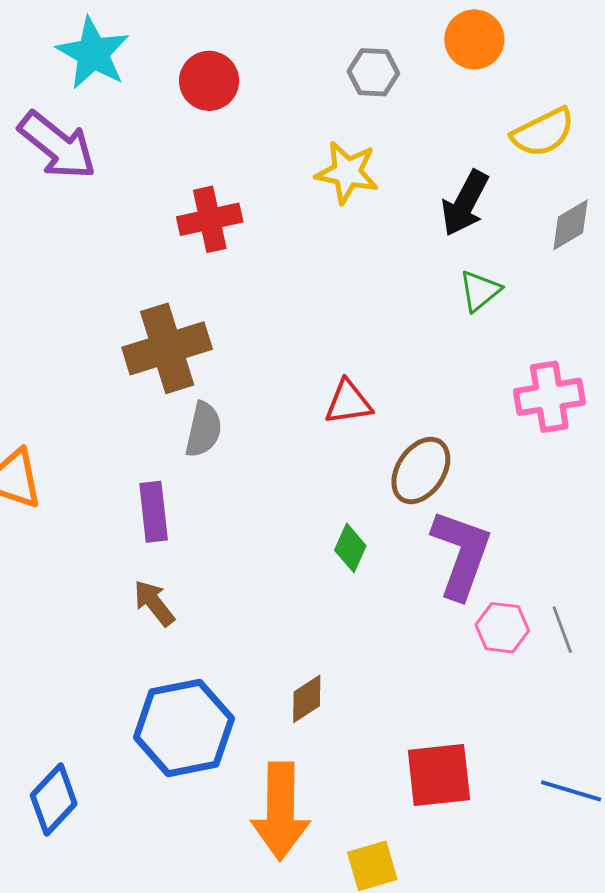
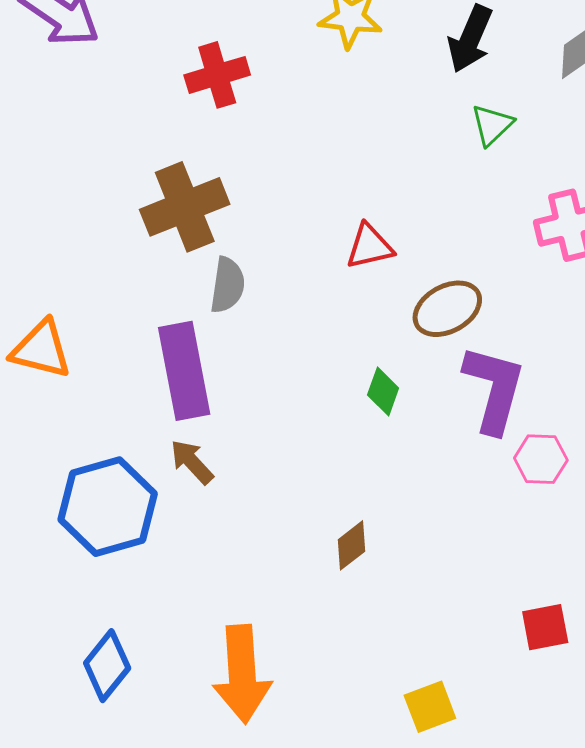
brown ellipse: (421, 470) -> (447, 309), turned 32
purple rectangle: (154, 512) -> (184, 371), size x1.6
blue hexagon: (184, 728) -> (108, 507), moved
red square: (439, 775) -> (545, 627), moved, size x0.7
orange arrow: (280, 811) -> (242, 674), moved

